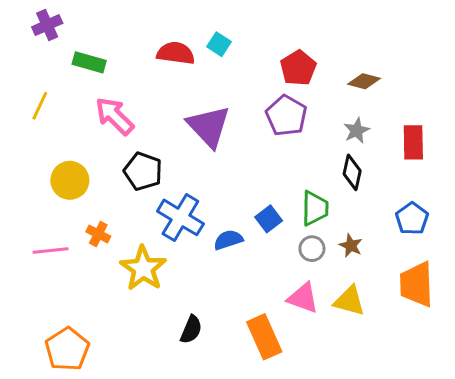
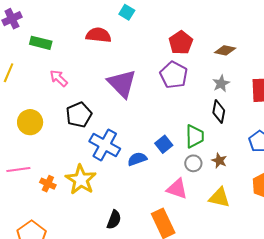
cyan square: (219, 44) -> (127, 12), moved
pink arrow: (115, 116) -> (59, 78), size x0.7
black pentagon: (143, 171) -> (79, 115), turned 30
orange cross: (98, 234) -> (48, 184), moved
pink triangle: (303, 298) -> (177, 189), moved

